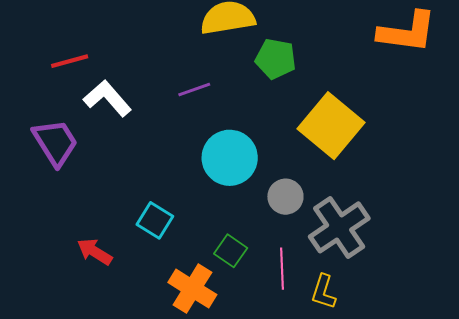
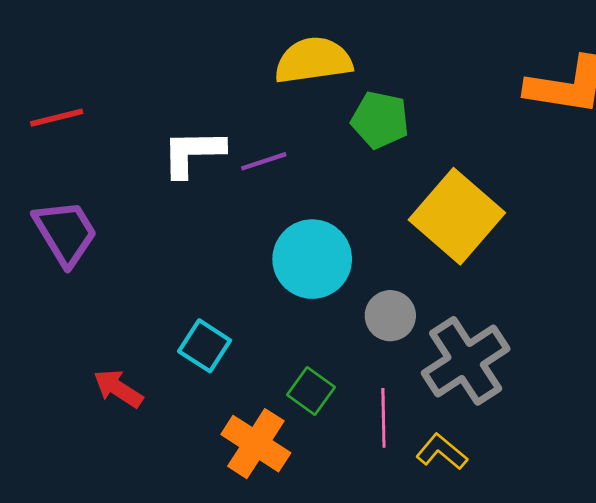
red line: (70, 61) -> (57, 118), moved
white L-shape: (107, 98) -> (193, 153), moved, turned -51
yellow L-shape: (324, 292) -> (442, 452), turned 111

